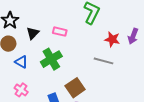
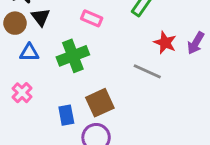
black triangle: (33, 33) -> (41, 17), moved, turned -32
blue triangle: (21, 62) -> (29, 52), turned -40

